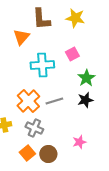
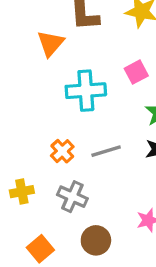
orange cross: (28, 101) -> (62, 151), size x0.6
orange square: (27, 153) -> (40, 249), moved

